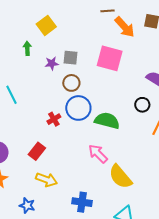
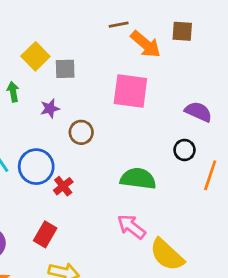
gray square: (71, 58) -> (65, 69), moved
blue circle: (78, 108) -> (36, 167), moved

